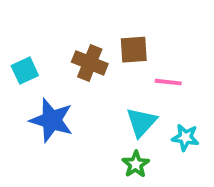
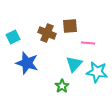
cyan star: (185, 137) -> (97, 72), size x1.5
green star: (136, 164) -> (62, 86), moved

